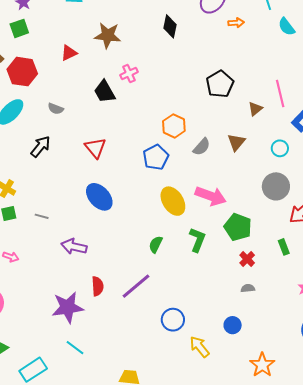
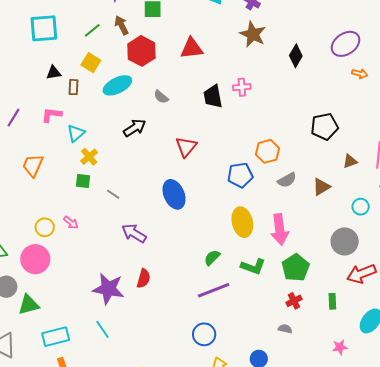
brown star: (108, 35) -> (253, 34), moved
red triangle: (69, 53) -> (192, 48), size x1.4
pink arrow: (211, 196) -> (280, 229), turned 44
green L-shape: (197, 240) -> (253, 267), turned 70
purple line: (136, 286) -> (214, 290), moved

